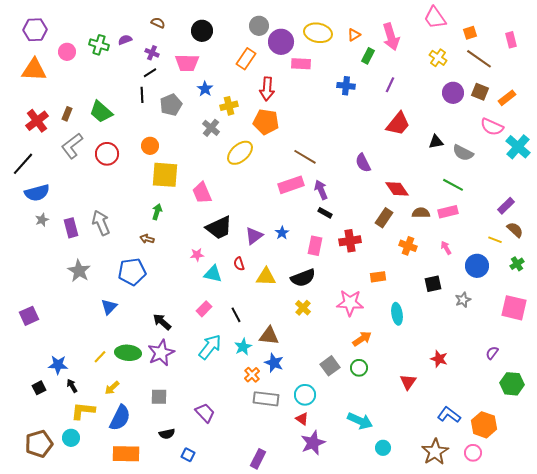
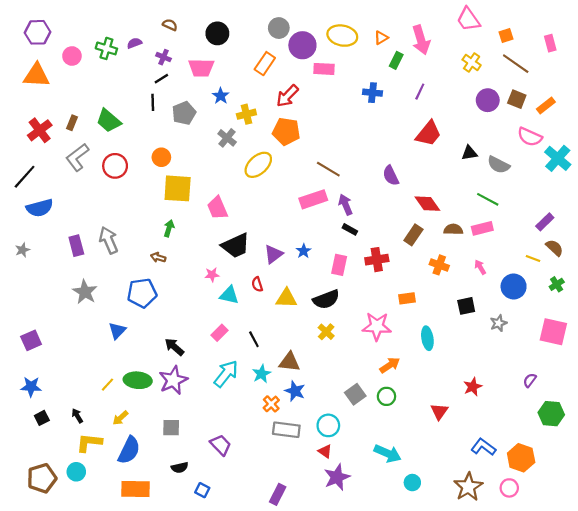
red arrow: (267, 89) -> (287, 96), turned 40
gray star: (42, 220) -> (22, 250), moved
red star: (439, 359) -> (473, 387), turned 30
blue star: (58, 365) -> (31, 387), moved

